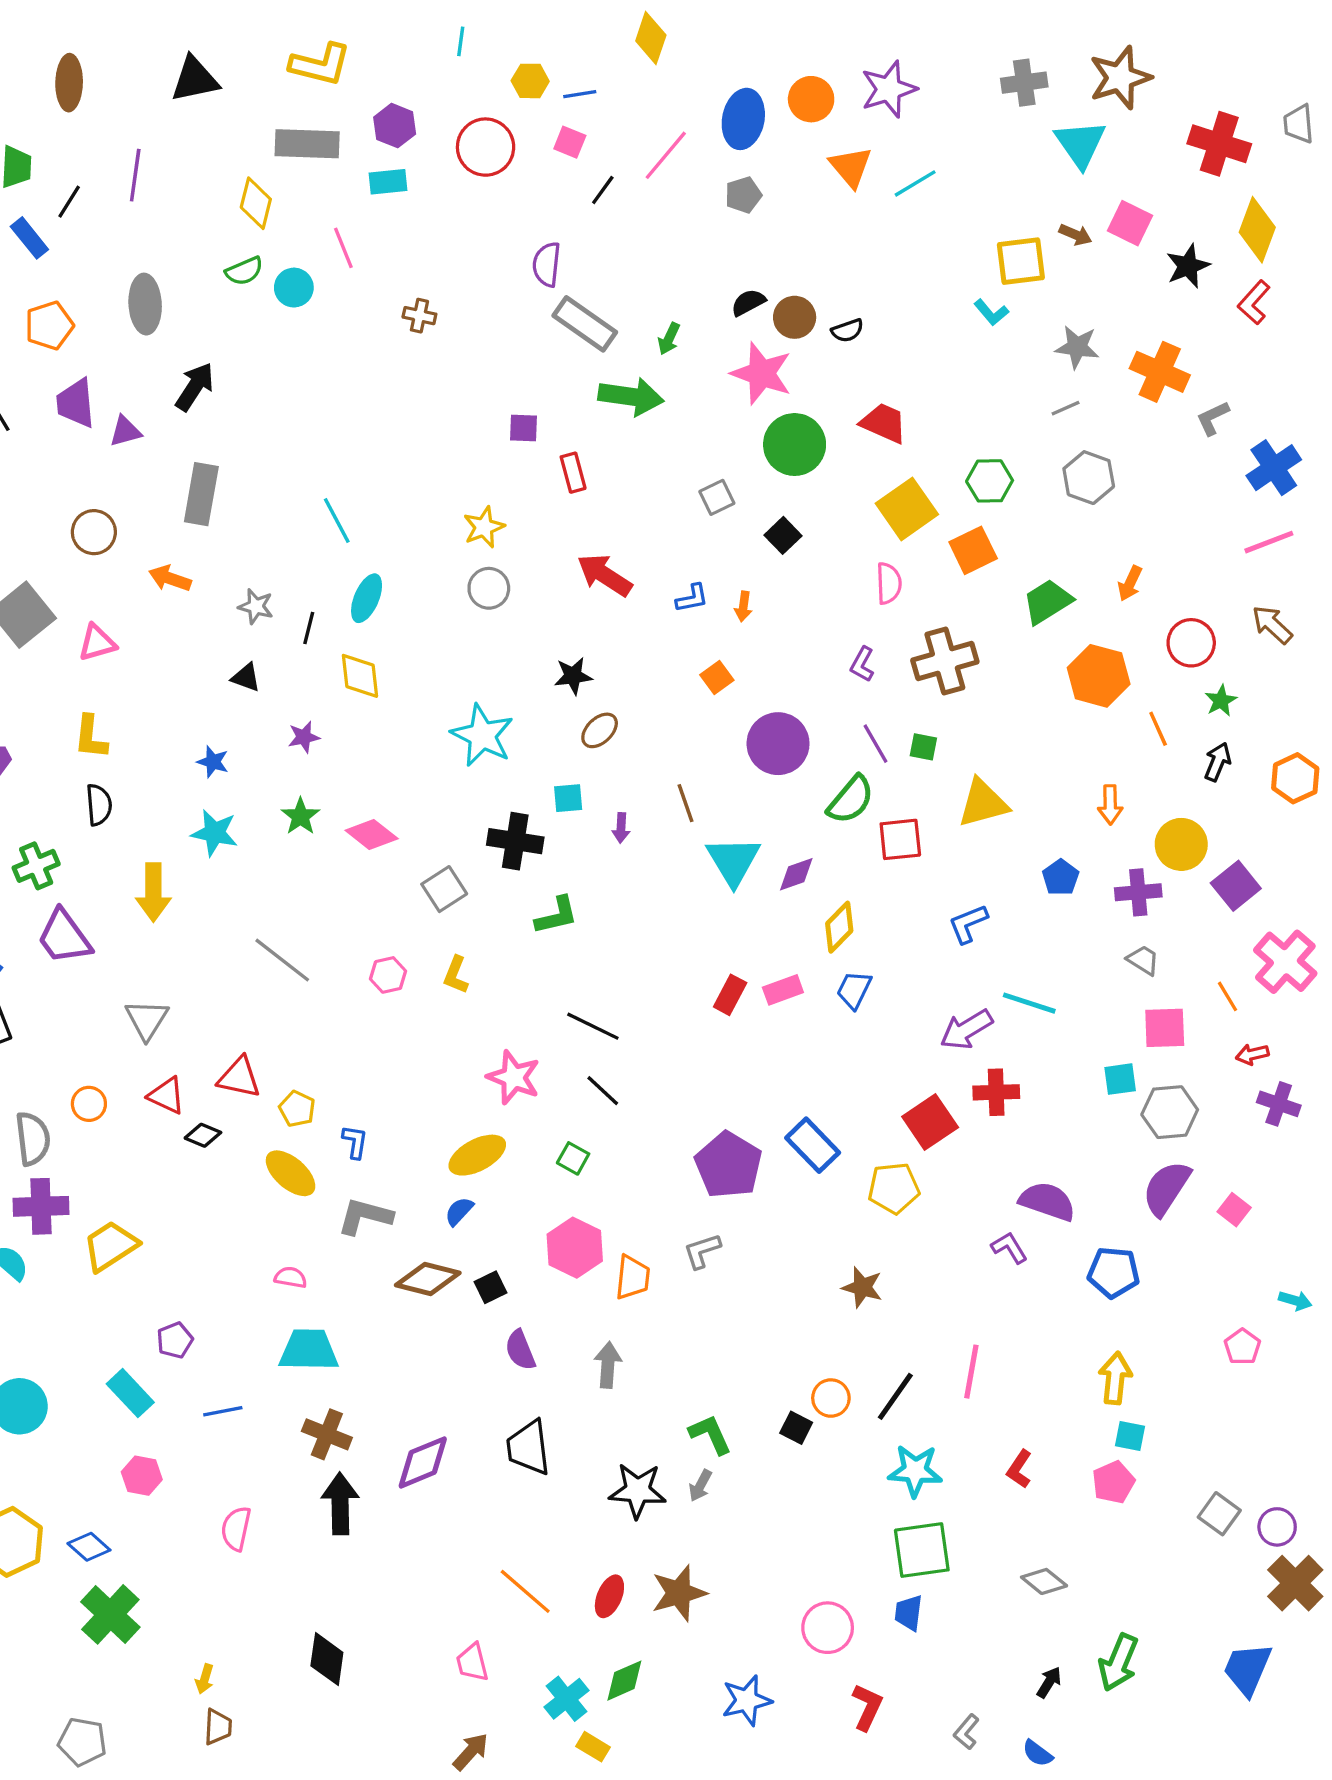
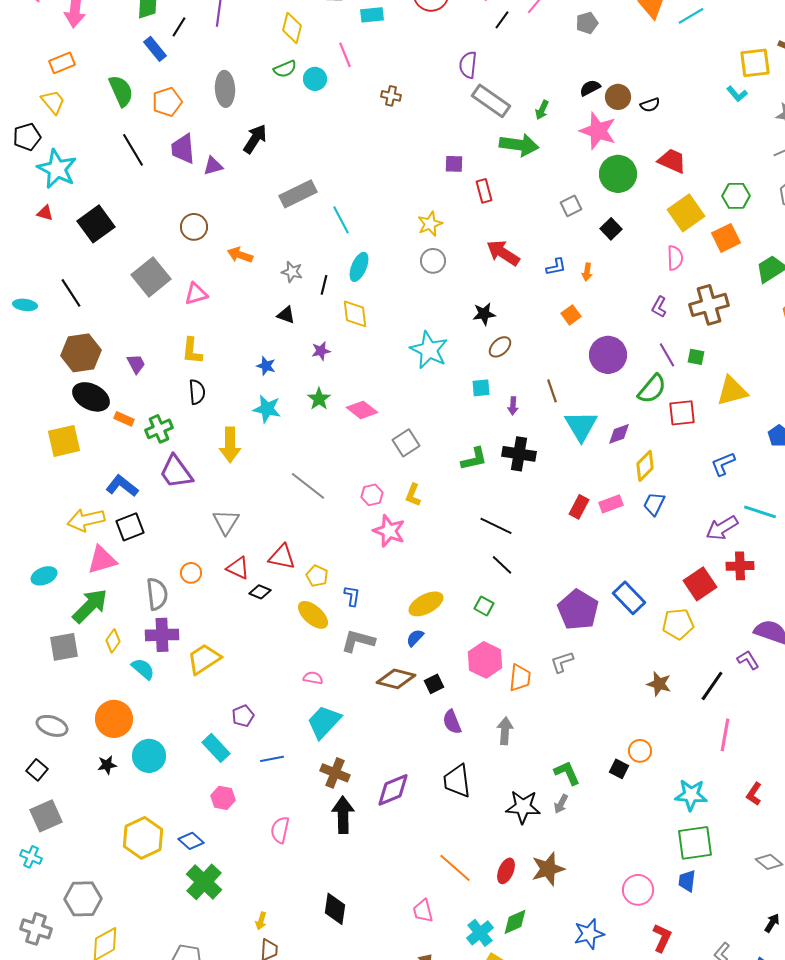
gray rectangle: (201, 494) -> (298, 194), moved, turned 54
black cross: (515, 841) -> (519, 454), moved
pink star: (514, 1077) -> (389, 531), moved
cyan trapezoid: (309, 1350) -> (324, 722), turned -48
black line: (895, 1396) -> (712, 686), moved

